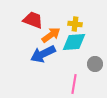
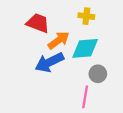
yellow cross: (75, 24) -> (86, 16), moved
gray circle: (95, 64) -> (98, 74), moved

